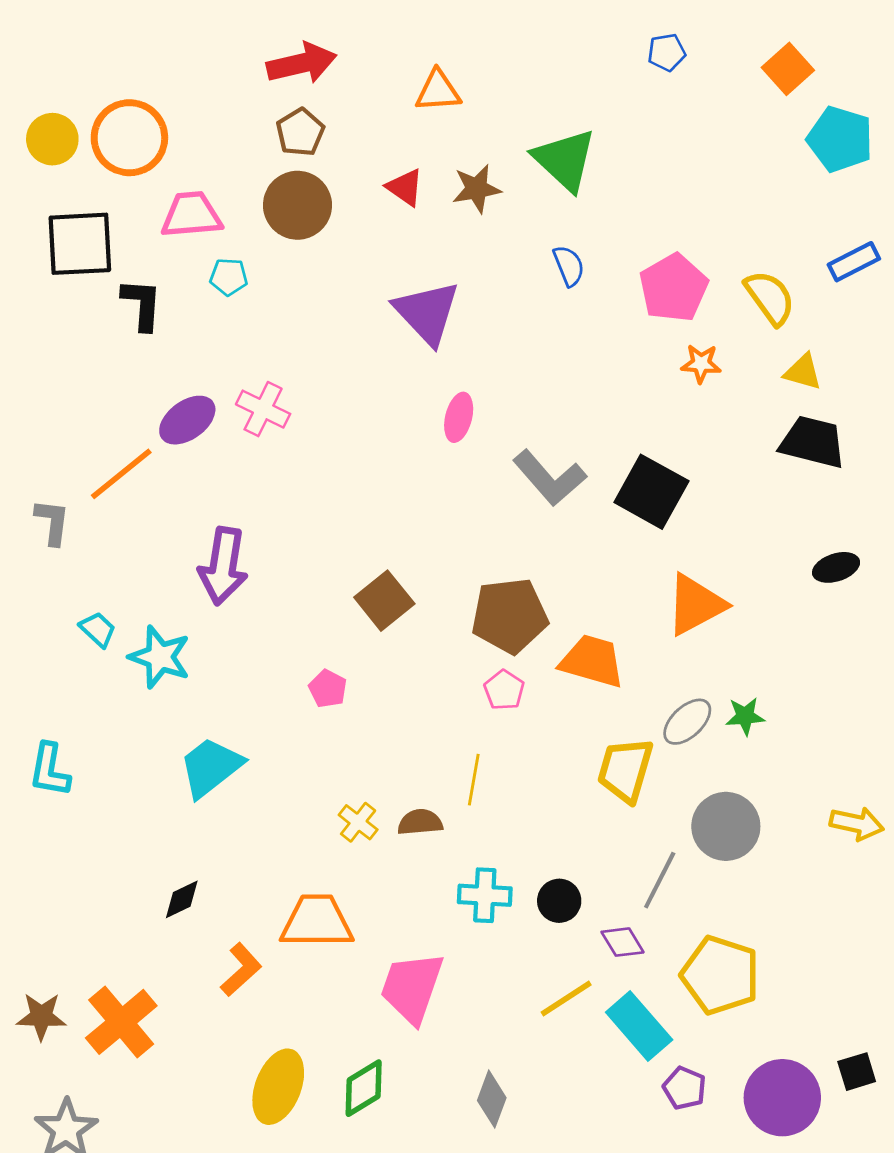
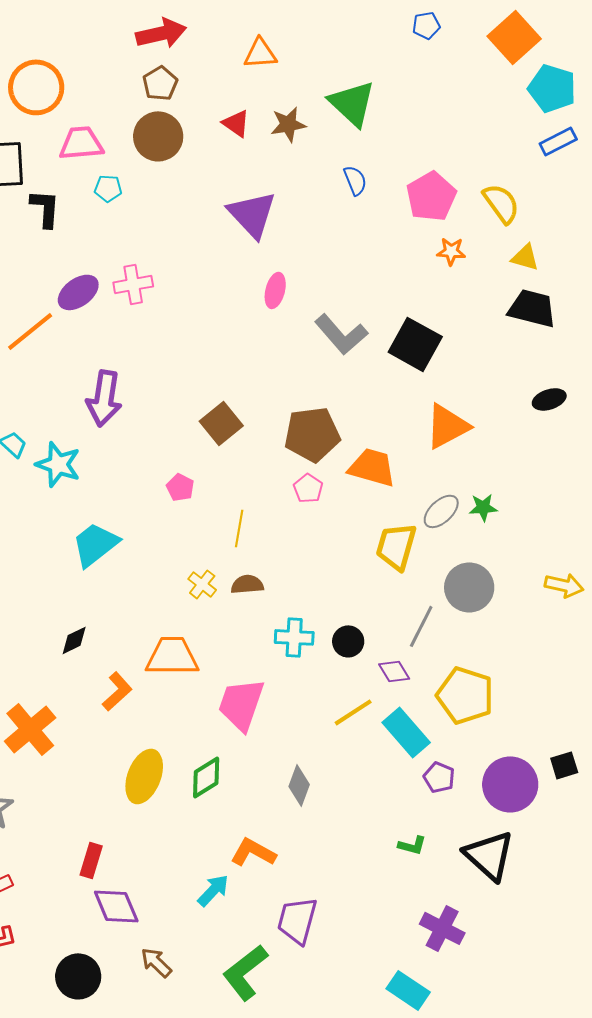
orange square: (788, 69) -> (514, 37), size x1.4
blue rectangle: (854, 262) -> (558, 141), moved
pink cross: (263, 409) -> (133, 284), turned -36
yellow line: (474, 780) -> (239, 528), moved

